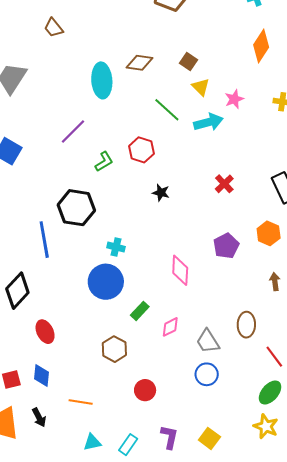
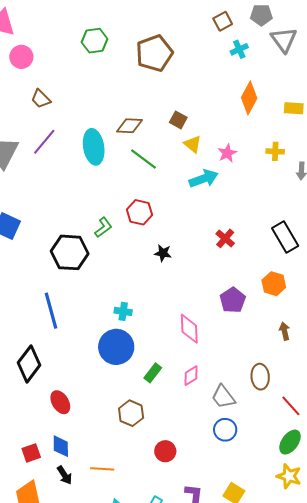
green line: (167, 110) -> (143, 159), moved
purple line: (73, 131) -> (44, 142), moved
black hexagon: (76, 208) -> (70, 252), moved
pink diamond: (170, 327) -> (191, 376), moved
black arrow: (39, 417) -> (65, 475), moved

